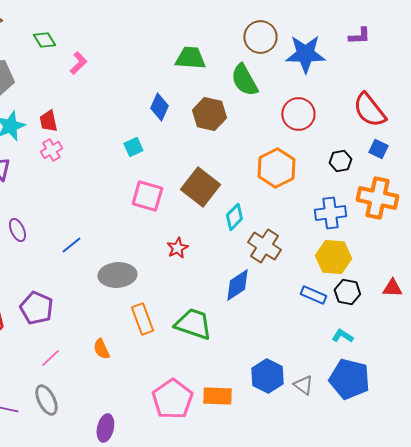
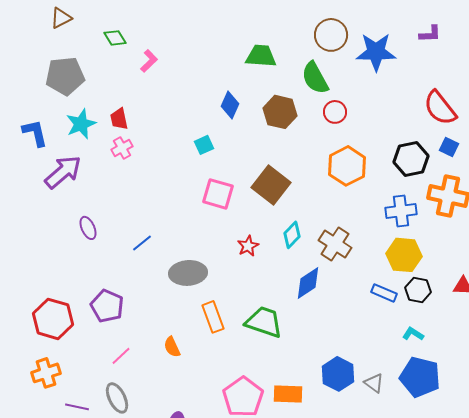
red circle: (298, 114) -> (335, 112), moved, size x0.7
black hexagon: (340, 161) -> (411, 159), size x1.6
cyan diamond: (234, 217) -> (292, 235), moved

